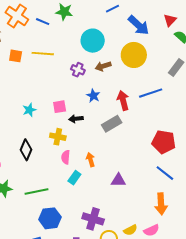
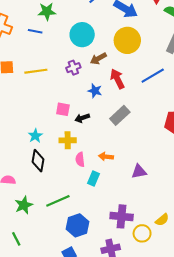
blue line: (43, 22) -> (35, 31), moved
yellow line: (43, 54) -> (36, 71), moved
purple cross: (78, 70) -> (73, 68), turned -32
red arrow: (123, 100) -> (117, 79), moved
pink square: (60, 107) -> (63, 109), turned 32
cyan star: (29, 110) -> (35, 136), moved
orange arrow: (91, 160) -> (106, 157), turned -56

